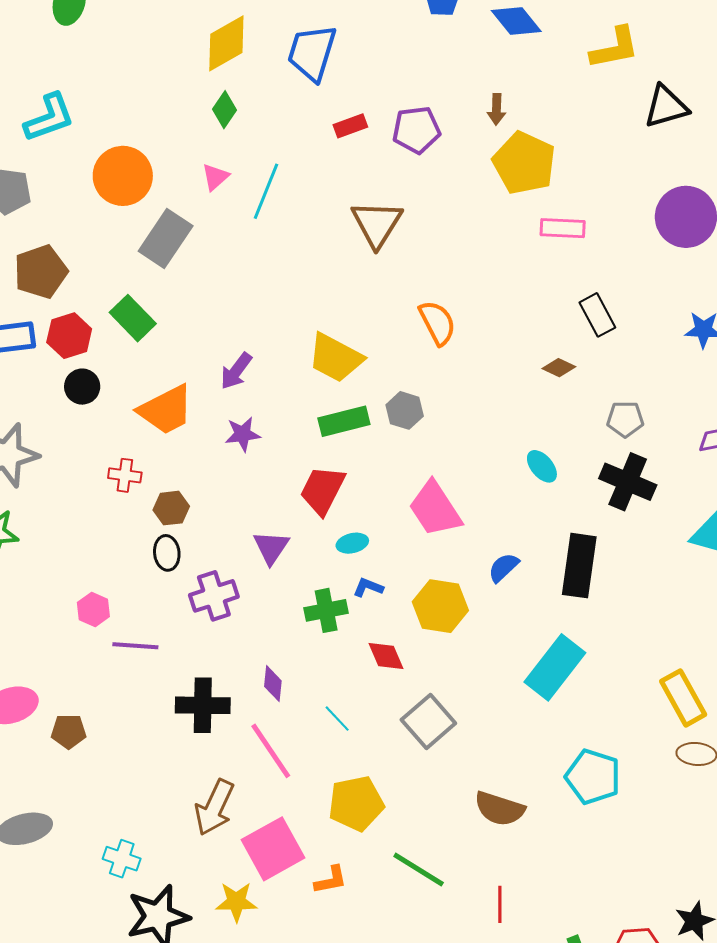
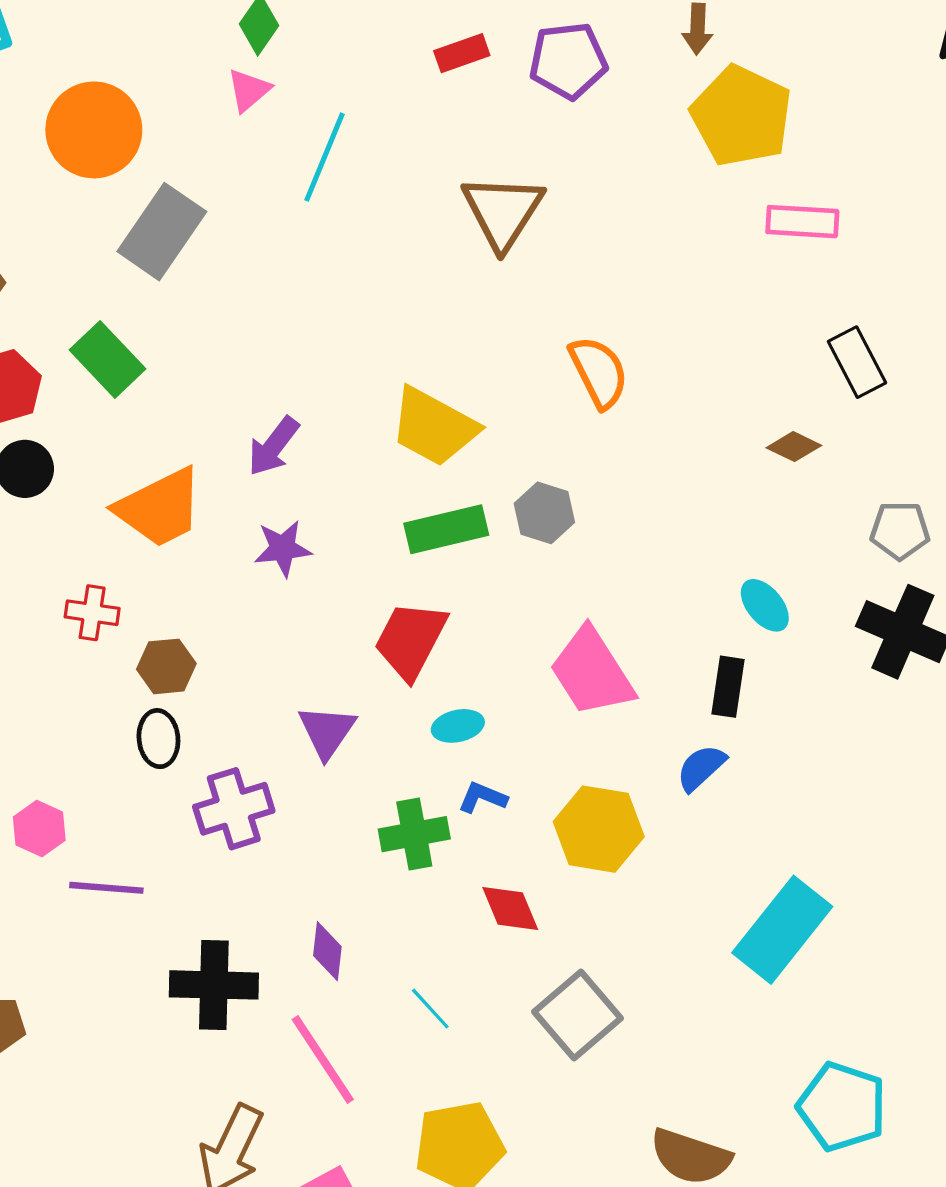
pink triangle: (215, 177) -> (249, 90), moved
black rectangle: (579, 566) -> (728, 687), moved, size x0.6

